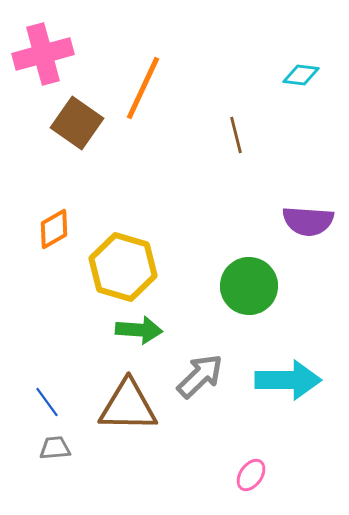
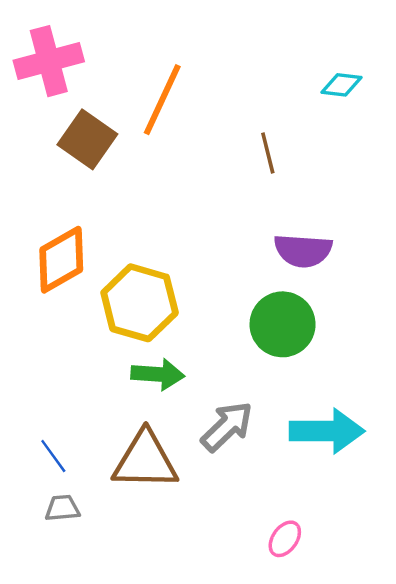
purple semicircle: (308, 221) -> (303, 251), moved
orange diamond: (54, 229) -> (61, 260), size x1.5

